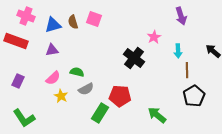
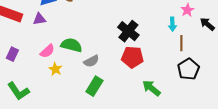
pink star: (154, 37) -> (187, 10), moved
purple triangle: (52, 50) -> (39, 19), moved
green semicircle: (77, 72) -> (71, 45), size x1.5
gray semicircle: (86, 89) -> (91, 61), moved
red pentagon: (120, 96) -> (132, 57), moved

